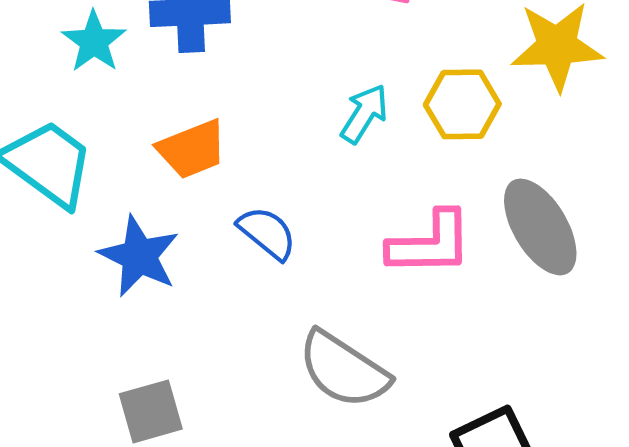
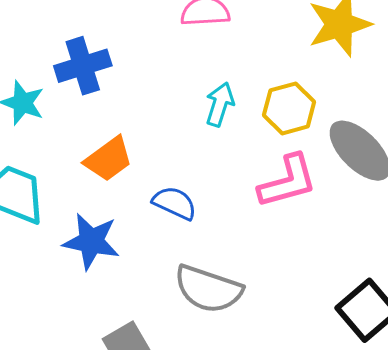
yellow hexagon: (462, 104) -> (289, 108), moved
gray semicircle: (344, 370) -> (208, 289), moved

